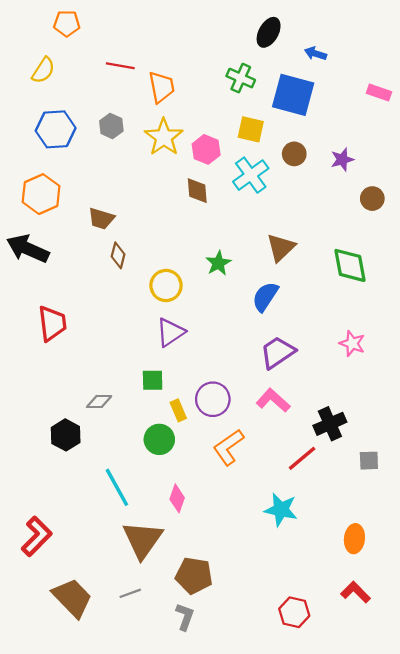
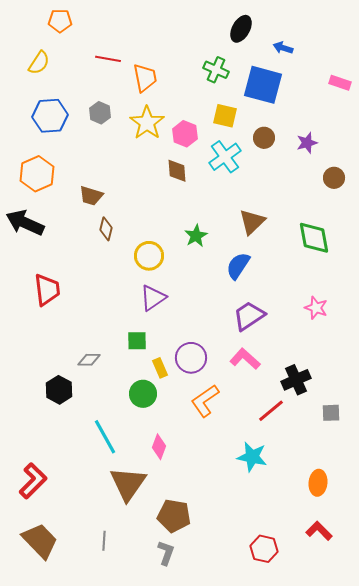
gray line: (130, 593) -> (104, 541), moved, turned -66
brown trapezoid: (72, 598) -> (40, 541), moved

